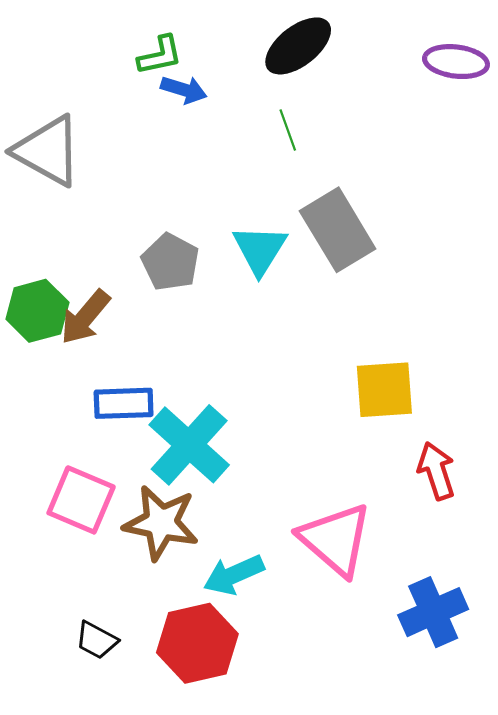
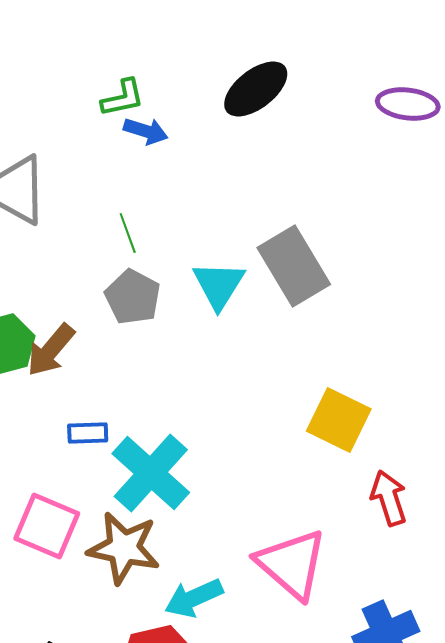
green line: (288, 130) -> (128, 233), moved
yellow square: (384, 390) -> (339, 420), turned 30
blue rectangle: (124, 403) -> (88, 433), size x0.7

